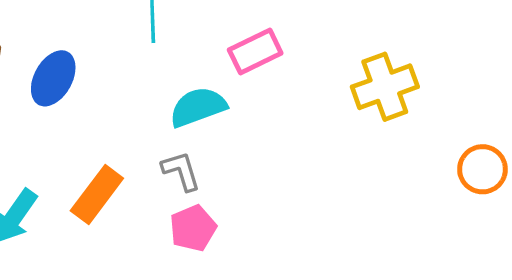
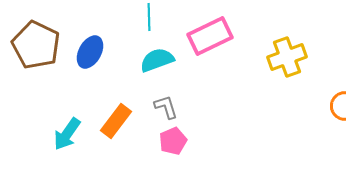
pink rectangle: (255, 51) -> (210, 36), size x1.4
cyan semicircle: (198, 107) -> (157, 60), moved

